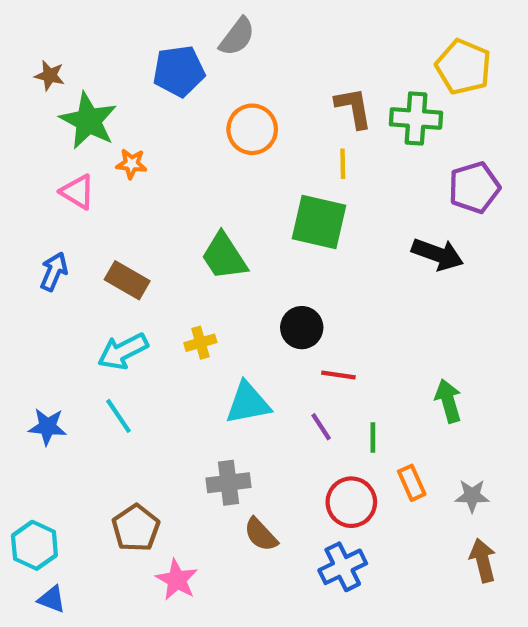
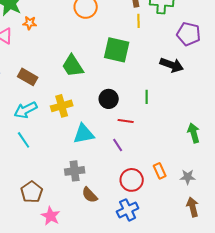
yellow line: (343, 164) -> (139, 21), moved
purple pentagon: (474, 188) -> (189, 34), turned 30
yellow cross: (200, 343) -> (62, 106), size x1.5
green arrow: (448, 401) -> (194, 133), moved
green line: (373, 438) -> (147, 97), moved

